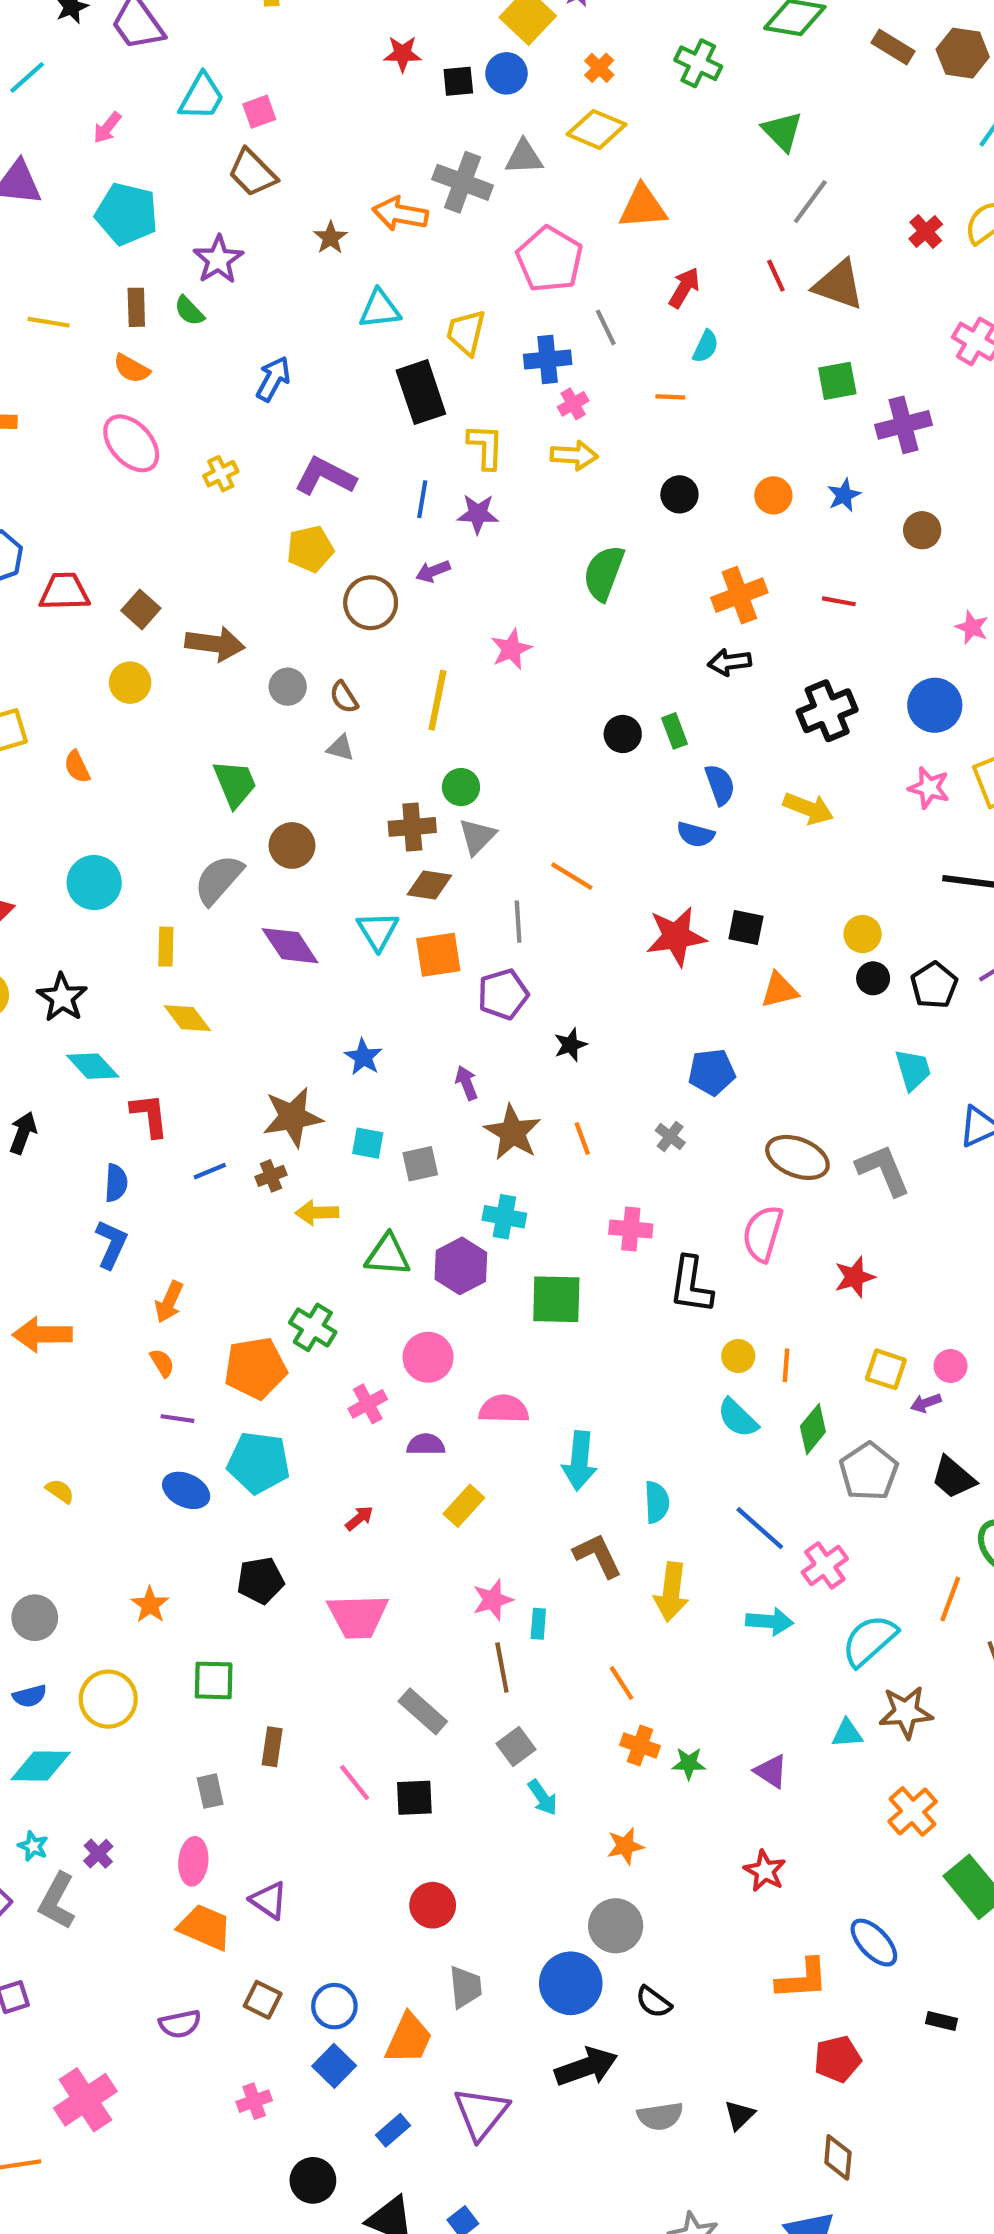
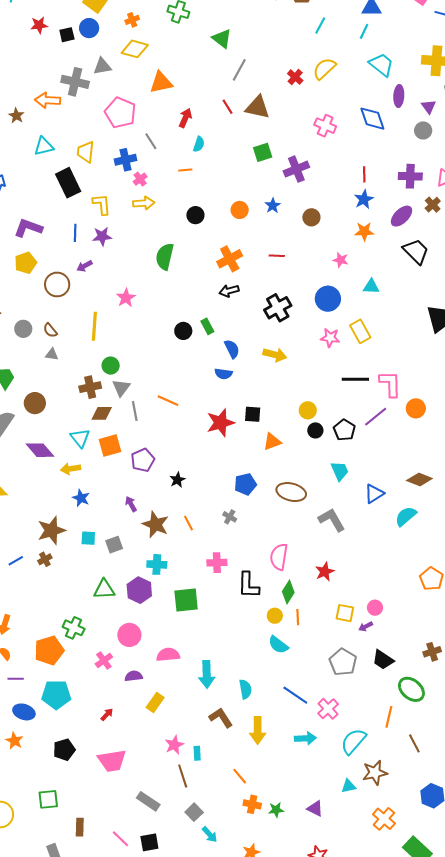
orange cross: (599, 68) -> (132, 20), turned 32
gray line: (518, 922) -> (135, 411), moved
brown ellipse: (797, 1157) -> (291, 492), moved
yellow arrow: (317, 1213) -> (71, 469), moved
green diamond: (813, 1429) -> (288, 592), moved
orange star: (150, 1605) -> (14, 741), moved

